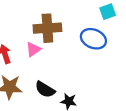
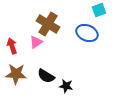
brown cross: (47, 28) -> (48, 24), turned 35

